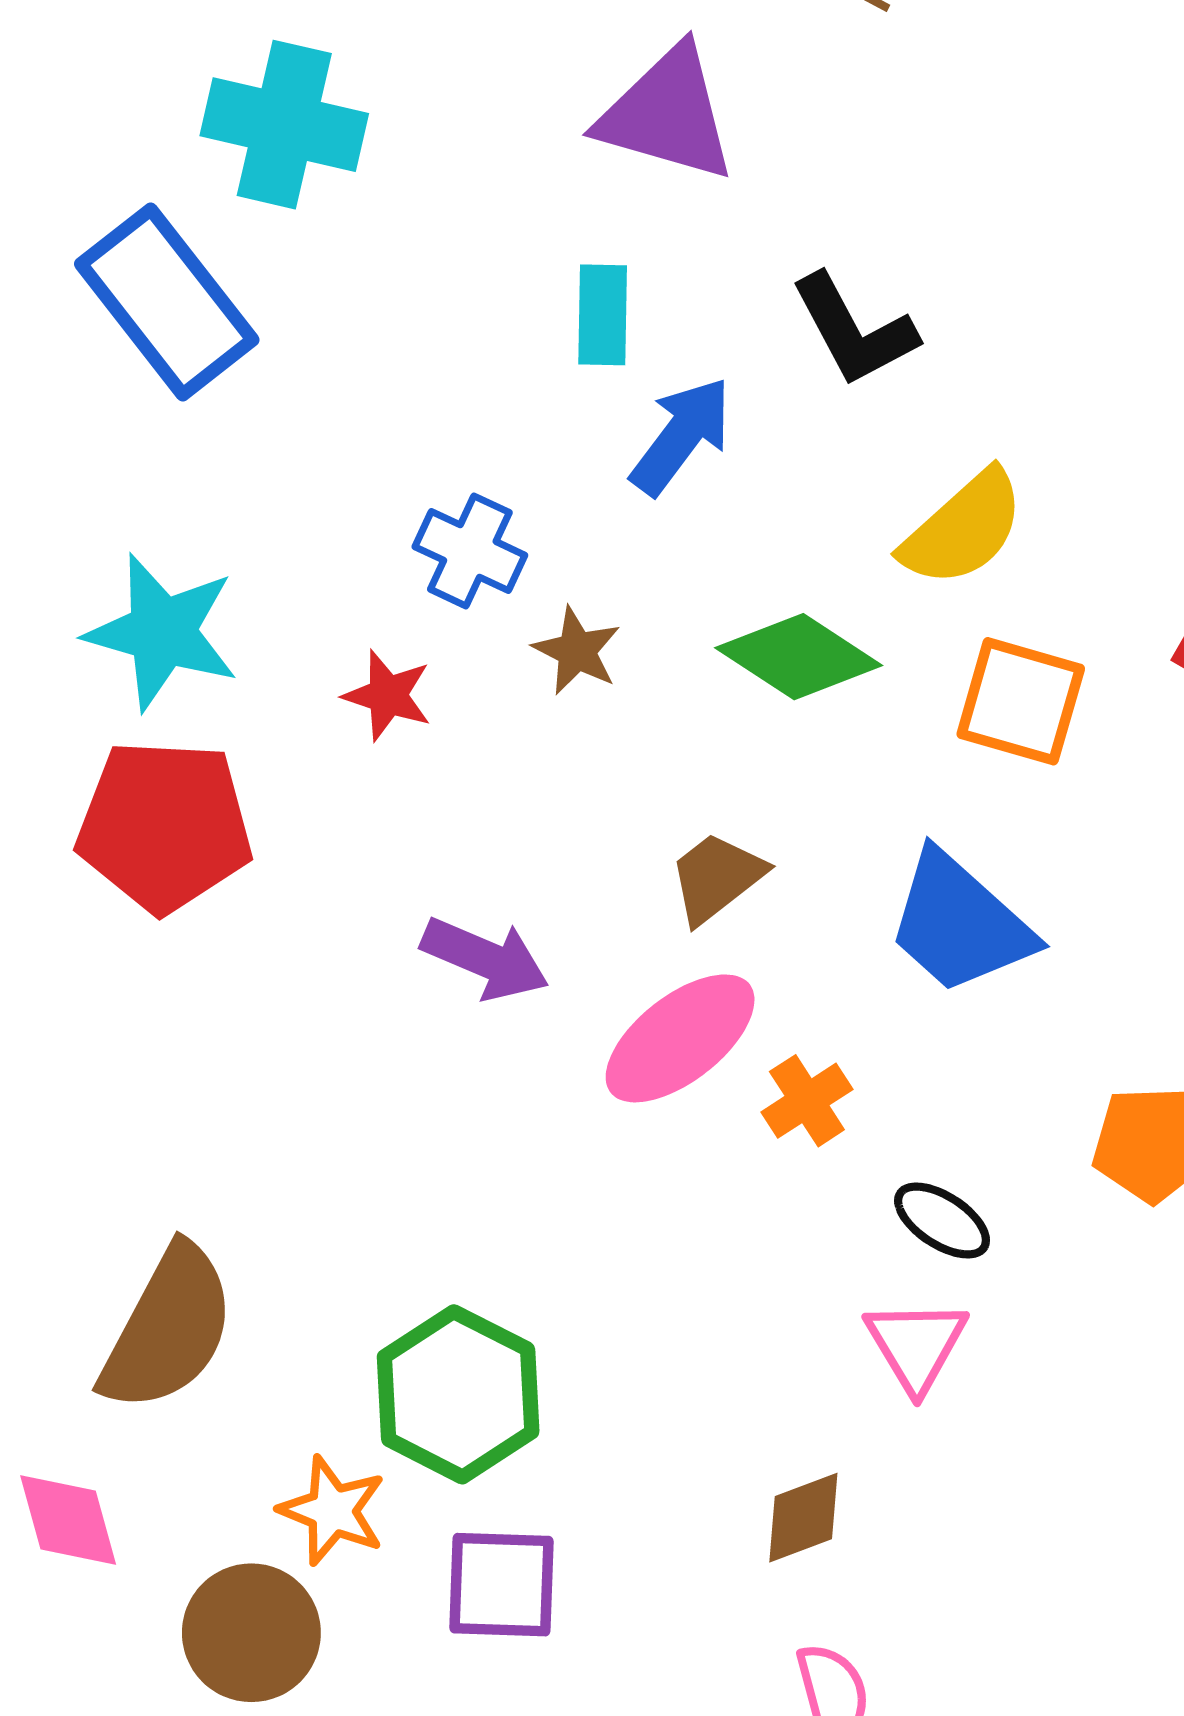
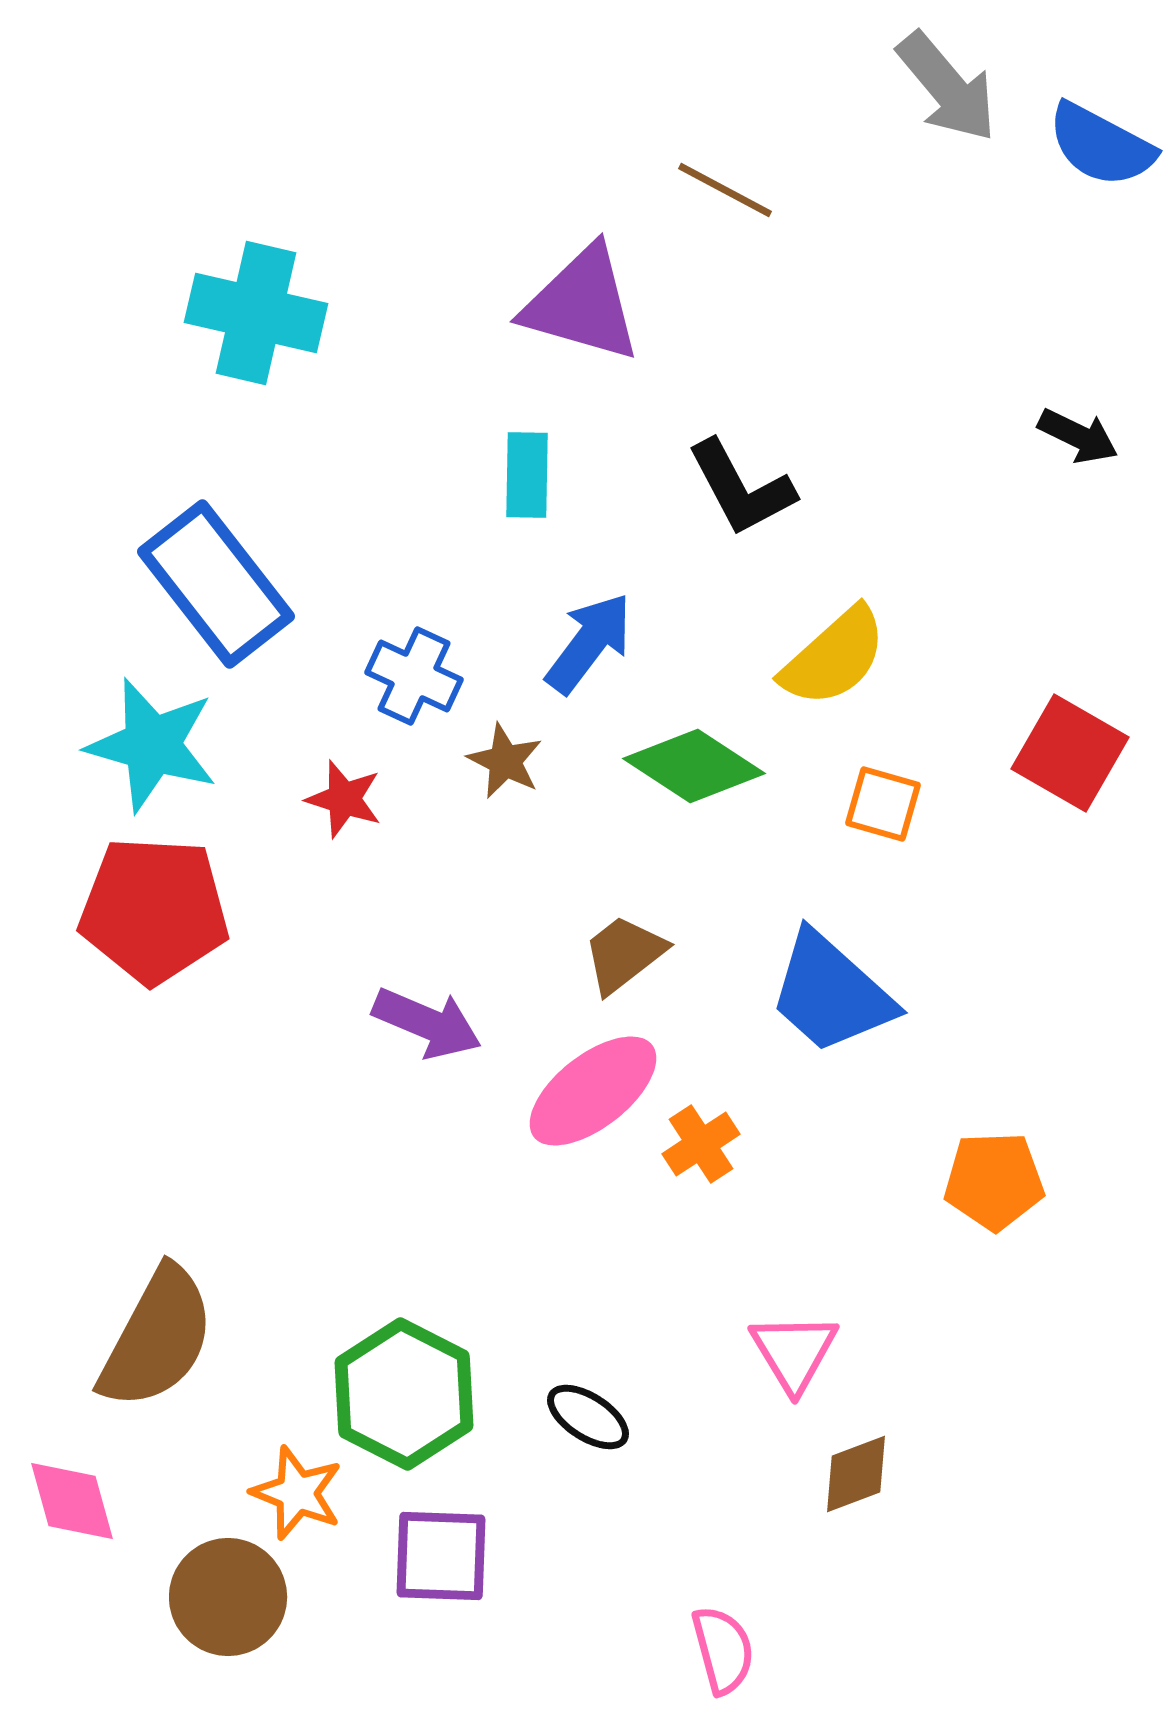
blue rectangle: (167, 302) -> (216, 584), moved
blue arrow: (681, 436) -> (589, 643), moved
orange square: (1021, 701) -> (883, 804), size x0.7
black ellipse: (942, 1220) -> (588, 1417), moved
brown diamond: (803, 1518) -> (856, 1474), moved

